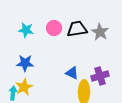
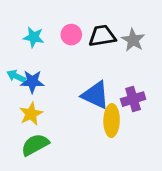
blue triangle: (72, 73) -> (95, 95), size x1.6
cyan arrow: (13, 93) -> (16, 76), moved, turned -72

